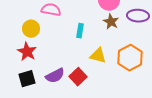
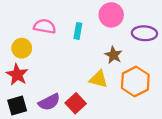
brown star: (111, 22) -> (113, 55), moved
cyan rectangle: (80, 31) -> (78, 31), moved

